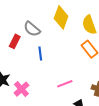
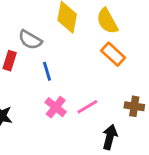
pink cross: (21, 89) -> (56, 107), moved

